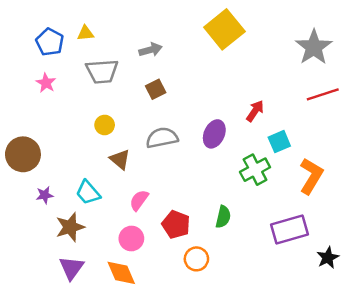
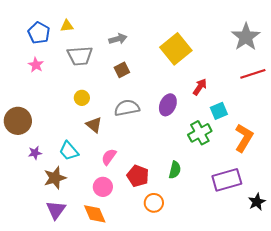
yellow square: (224, 29) -> (176, 49), moved

